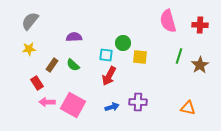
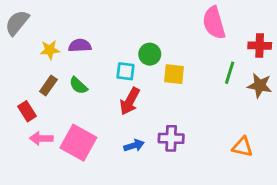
red cross: (200, 25) -> (260, 46), moved
yellow star: (29, 49) -> (50, 50), moved
brown star: (200, 65) -> (260, 86), turned -30

